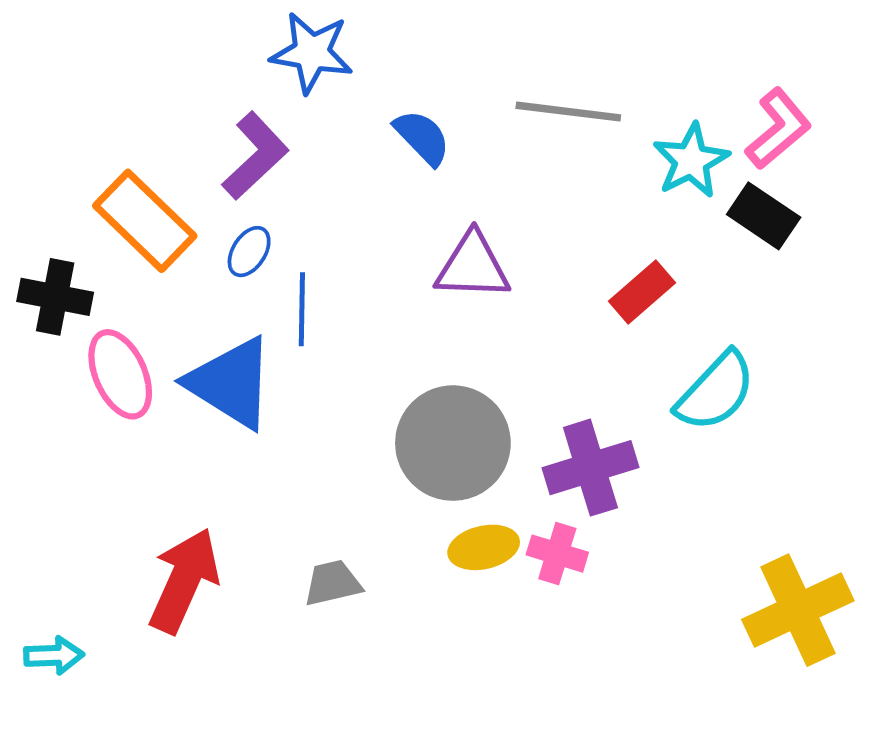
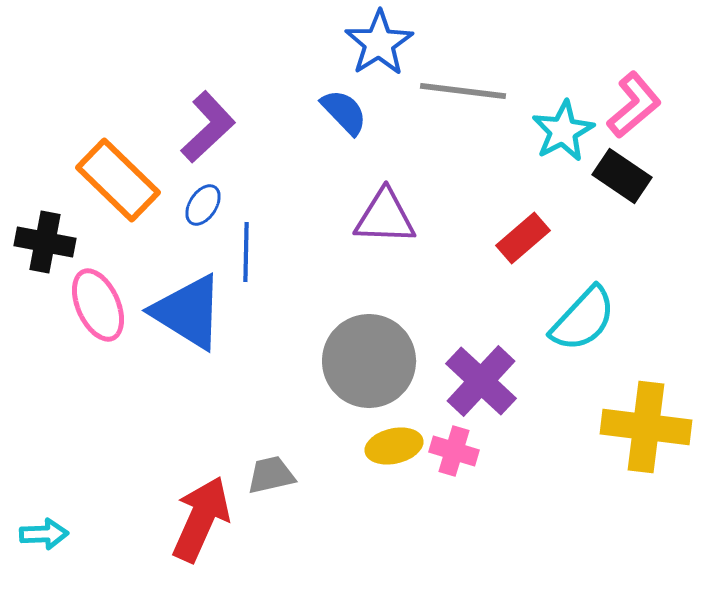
blue star: (312, 53) -> (379, 43), moved, turned 30
purple cross: (590, 468) -> (481, 381), turned -30
red arrow: (184, 581) -> (201, 519), moved
yellow cross: (798, 610) -> (646, 427), moved, turned 32

